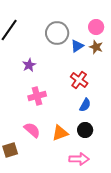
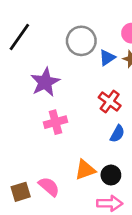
purple star: (29, 65) -> (45, 82), size x1.6
pink semicircle: (32, 130) -> (49, 187), moved
black circle: (85, 130) -> (111, 175), moved

